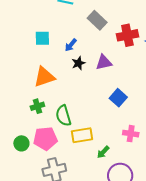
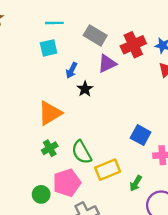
cyan square: (42, 38) -> (49, 48), moved
purple triangle: (104, 62) -> (107, 64), moved
blue square: (118, 98) -> (141, 135), moved

